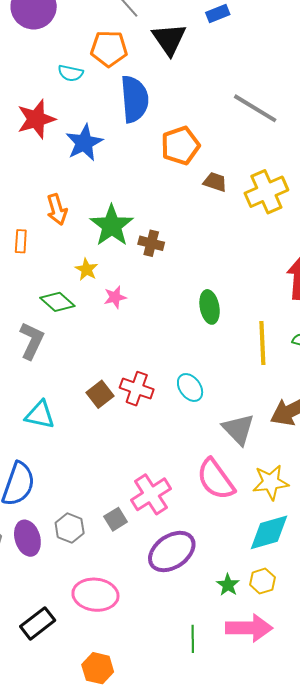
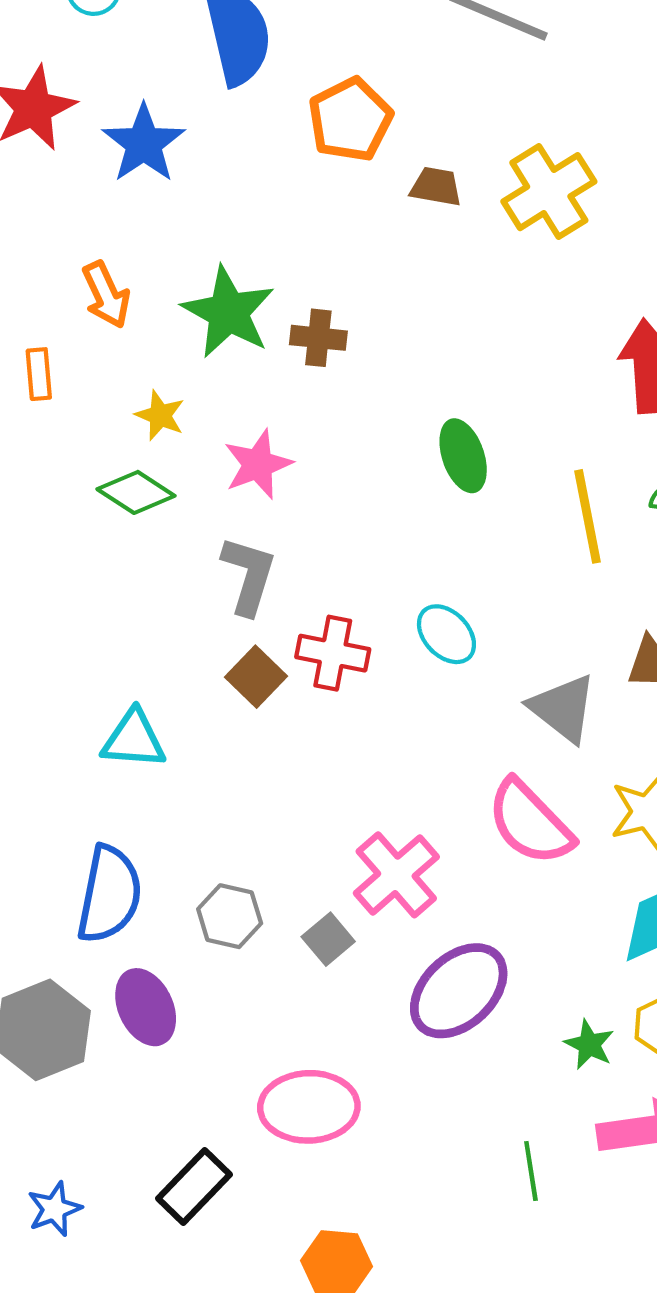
yellow star: (86, 269) -> (160, 415), moved
pink star: (115, 297) -> (258, 464), size x1.4
gray L-shape: (32, 341) -> (249, 575), moved
gray hexagon: (70, 528) -> (230, 916), moved

